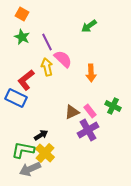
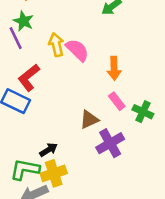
purple line: (47, 42) -> (16, 38), moved
yellow arrow: (47, 67) -> (56, 45), moved
pink rectangle: (90, 111) -> (117, 101), moved
yellow cross: (45, 153) -> (54, 173), turned 30

